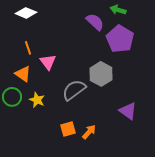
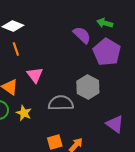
orange line: (28, 48) -> (16, 49), moved
gray semicircle: (74, 90) -> (61, 103), turned 35

